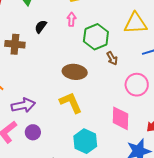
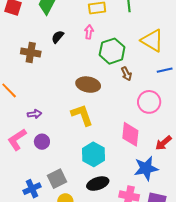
yellow triangle: (135, 23) -> (152, 41), turned 30
purple arrow: (23, 105) -> (34, 114), size x0.6

